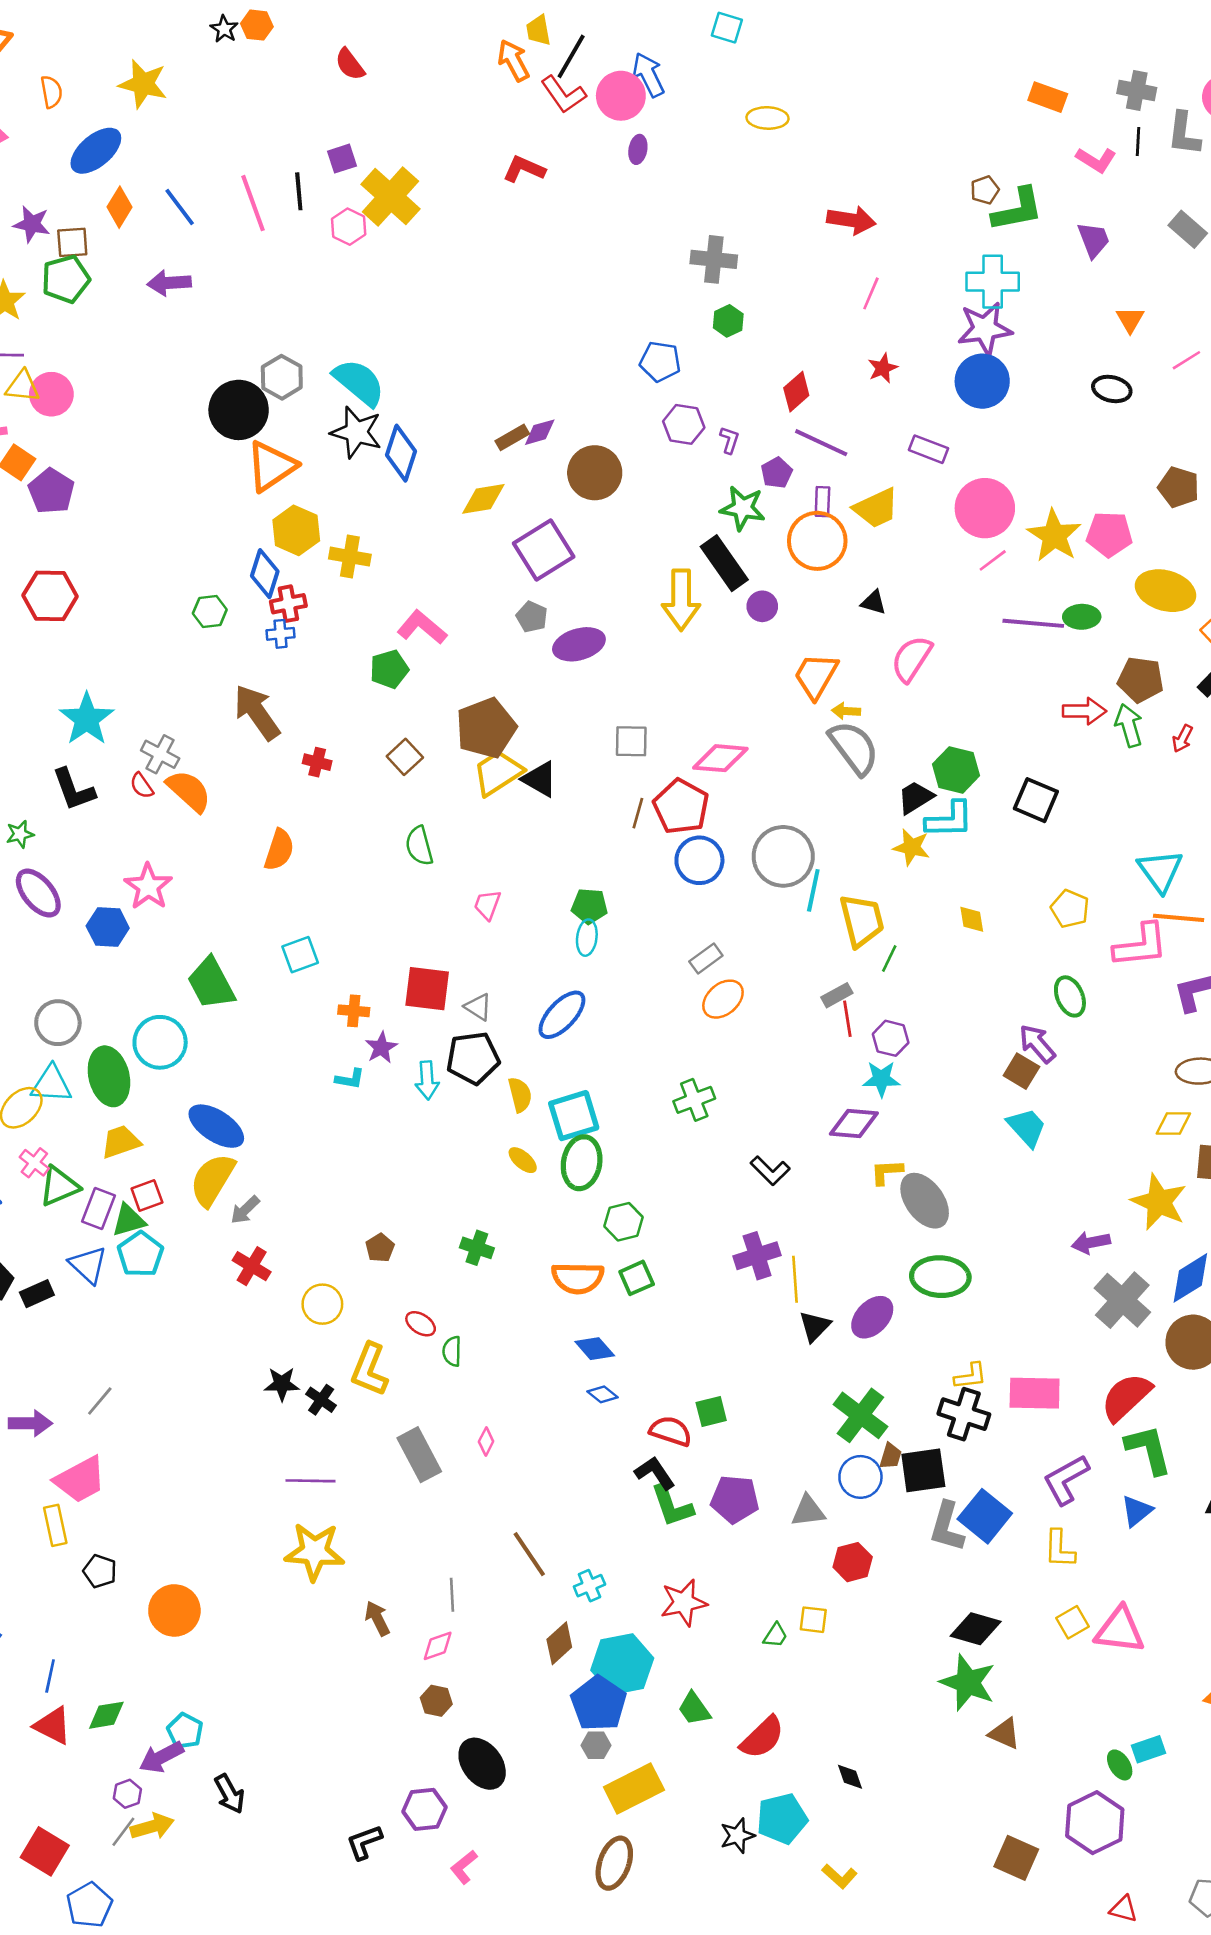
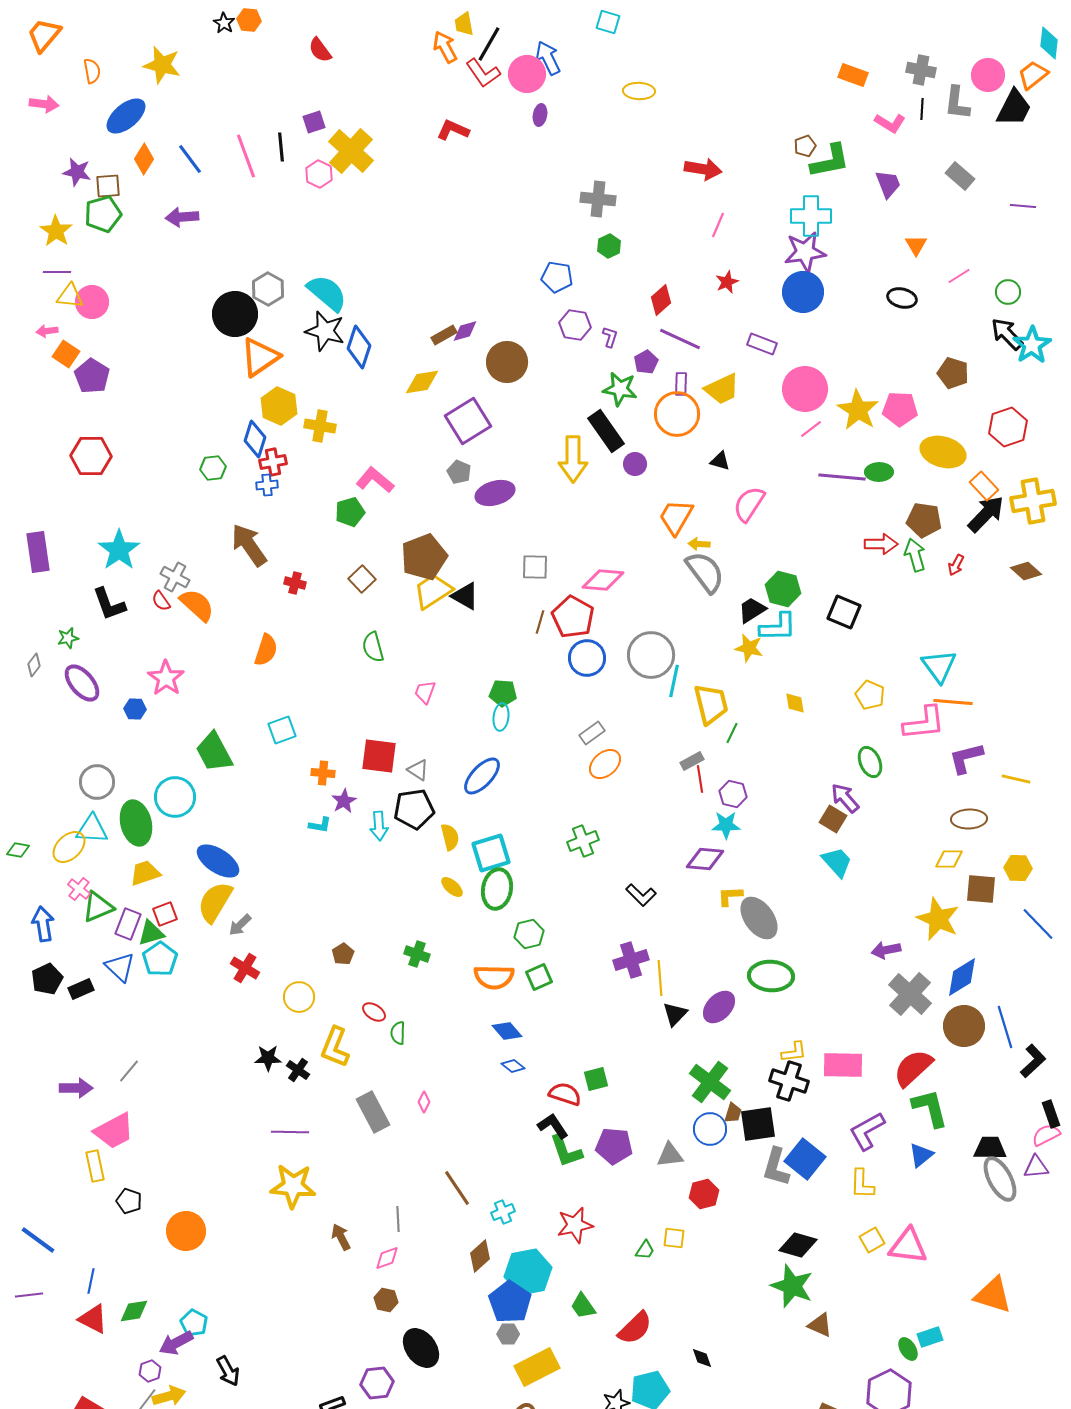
blue hexagon: (108, 927) -> (135, 709), size x0.7

